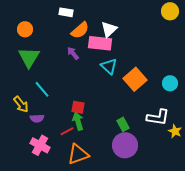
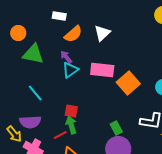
pink rectangle: (100, 43) -> (102, 70), moved
green triangle: (29, 57) -> (33, 54), moved, turned -50
cyan triangle: (109, 66) -> (70, 70), moved, turned 42
yellow arrow: (21, 104) -> (14, 134), moved
purple semicircle: (37, 118) -> (30, 122), size x1.5

